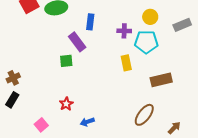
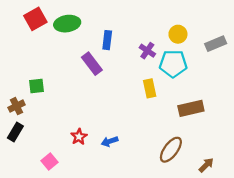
purple cross: (124, 31) -> (147, 51), turned 32
green square: (66, 61) -> (37, 86), moved
blue arrow: (87, 122) -> (110, 141), moved

